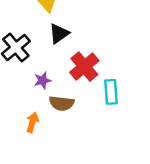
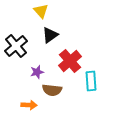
orange arrow: (32, 122) -> (29, 105), turned 77

